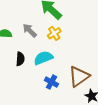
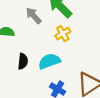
gray arrow: (30, 30) -> (34, 16), moved

